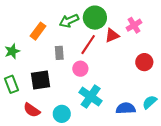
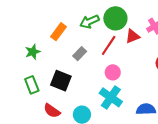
gray rectangle: (59, 53) -> (80, 54), turned 48
pink circle: (80, 69) -> (113, 72), moved
black square: (40, 80) -> (61, 81), turned 30

